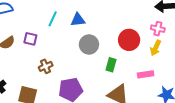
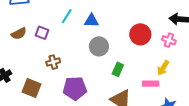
red circle: (129, 40) -> (140, 34), moved
yellow arrow: (156, 48) -> (163, 68), moved

